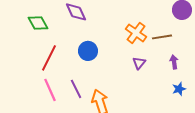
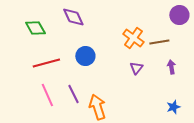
red line: (49, 58) -> (46, 63), turned 48
blue star: (179, 89) -> (173, 107), moved

